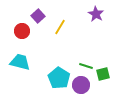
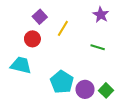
red circle: (22, 31) -> (32, 39), moved
green line: (86, 66) -> (98, 47), moved
green square: (103, 74) -> (106, 90), moved, turned -32

